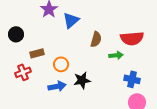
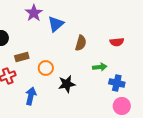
red semicircle: (132, 38) -> (117, 42), size x0.6
green arrow: (116, 55) -> (100, 67), moved
blue arrow: (57, 86) -> (31, 96), moved, turned -66

